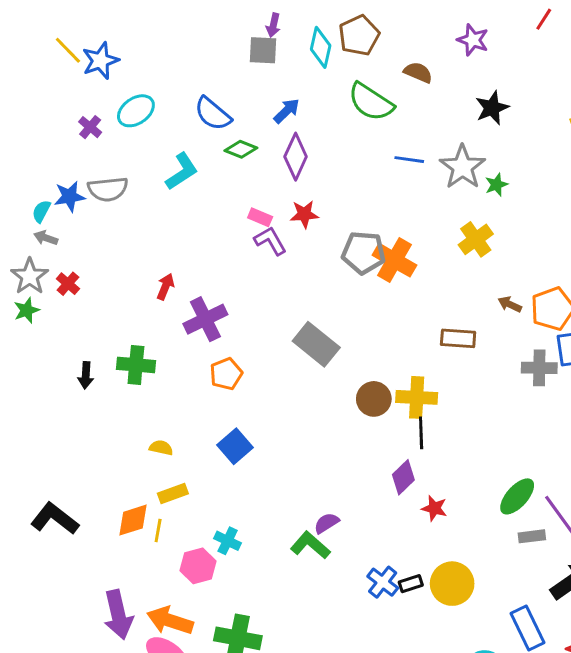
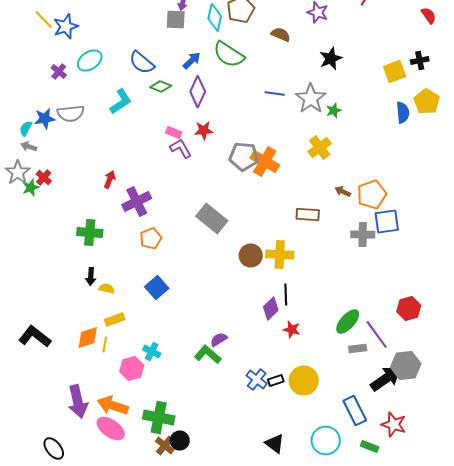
green semicircle: (371, 102) -> (229, 54), moved
green star: (27, 310) -> (31, 188), moved
black arrow: (86, 375) -> (91, 276), moved
black line: (421, 433) -> (286, 294), moved

